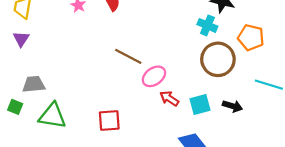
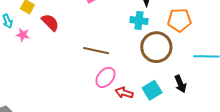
brown line: (128, 56) -> (96, 51), moved
black arrow: (233, 106) -> (180, 84), turned 66

